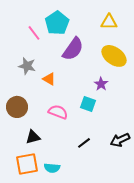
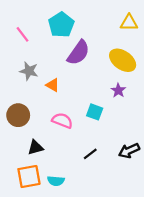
yellow triangle: (109, 22) -> (129, 23), moved
pink line: (34, 33) -> (22, 34), moved
purple star: (101, 84) -> (118, 90), moved

